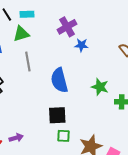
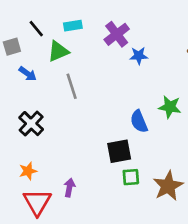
cyan rectangle: (27, 14) -> (73, 26), moved
blue semicircle: (59, 80) -> (139, 121), moved, size x0.7
purple arrow: (16, 138) -> (69, 188), turned -56

